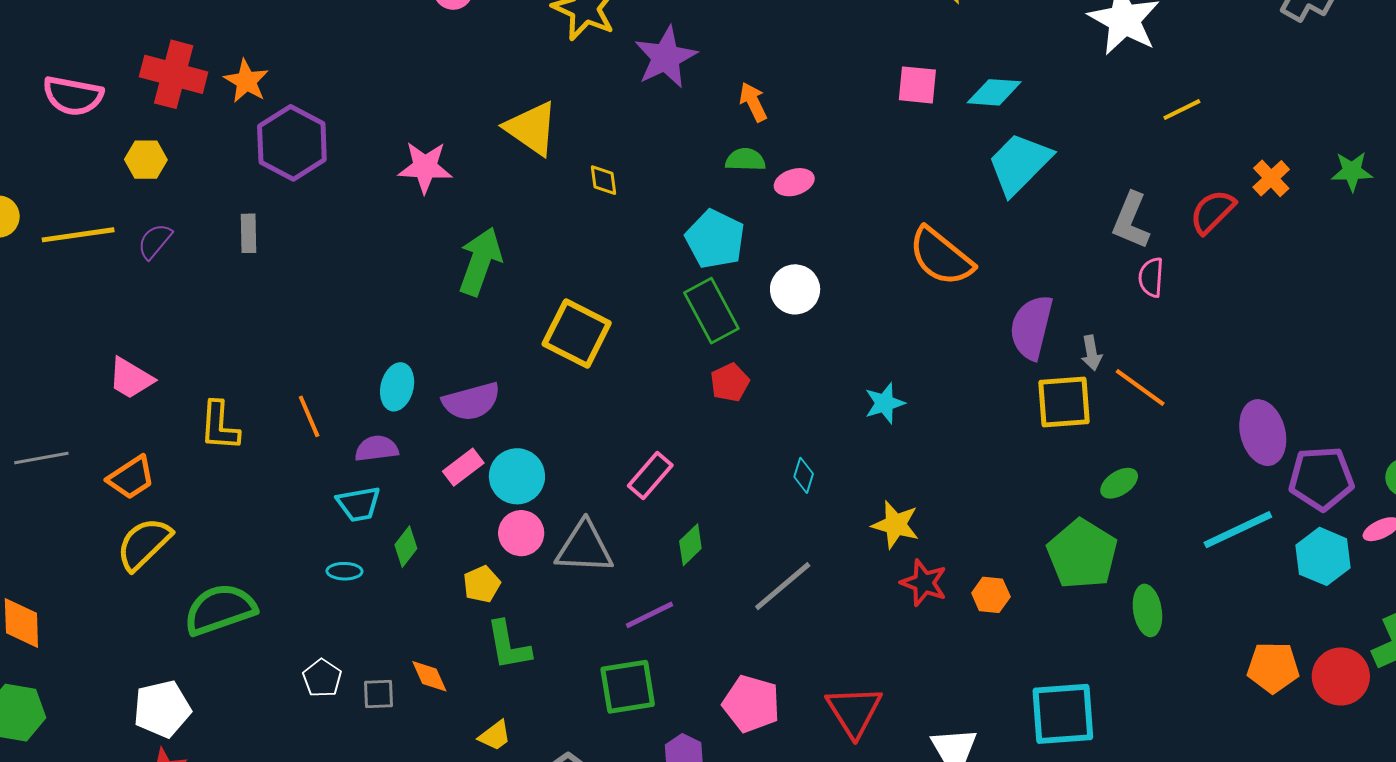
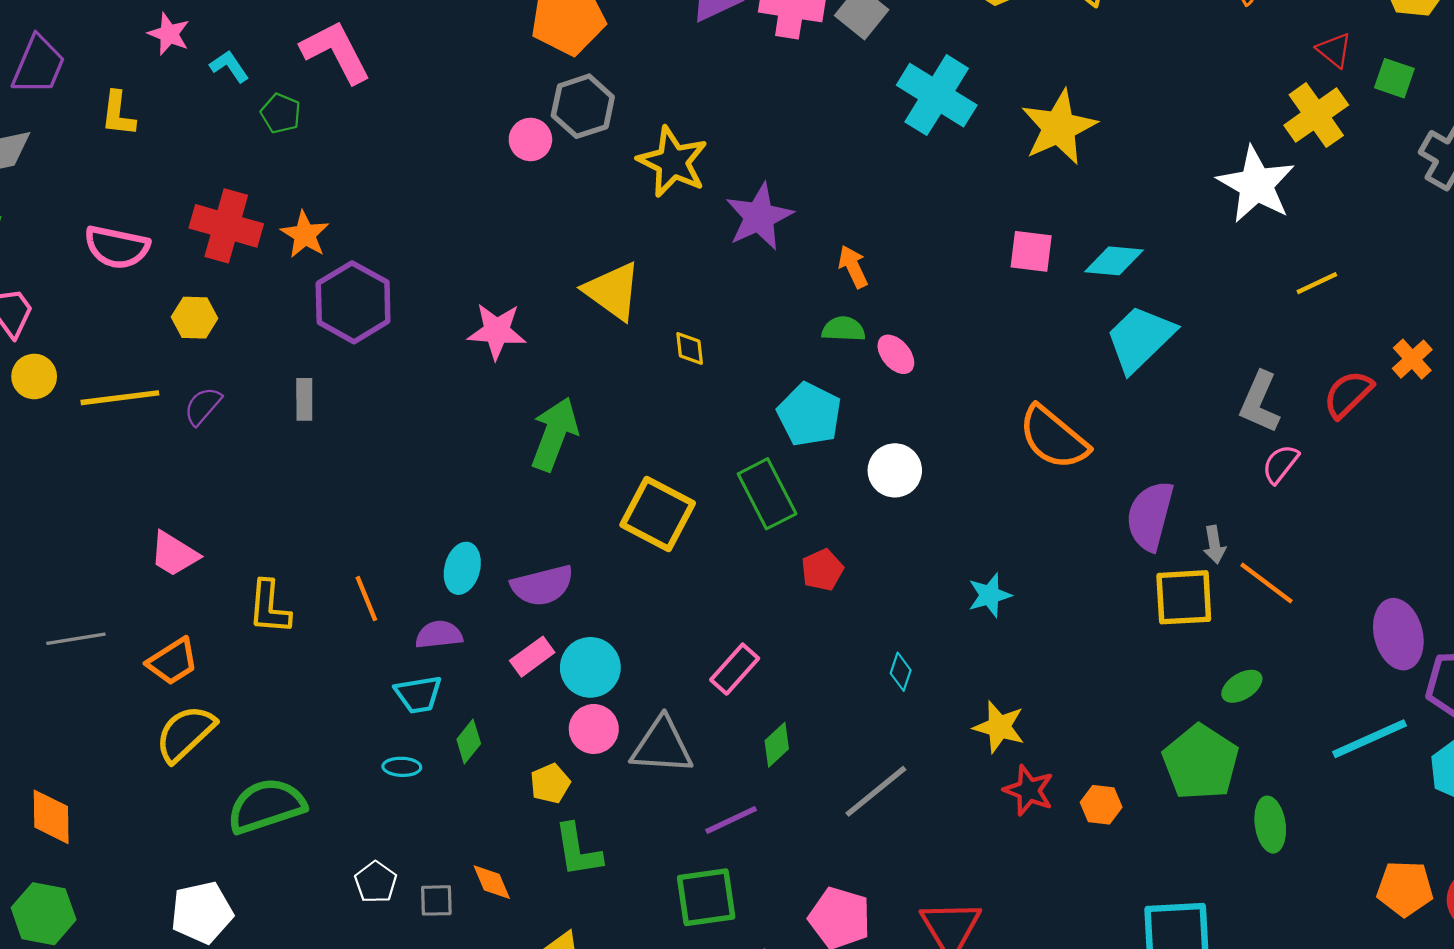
pink ellipse: (794, 182) -> (896, 354), turned 66
pink semicircle: (1151, 277) -> (1280, 464), turned 33
green rectangle: (711, 311) -> (767, 494), moved

